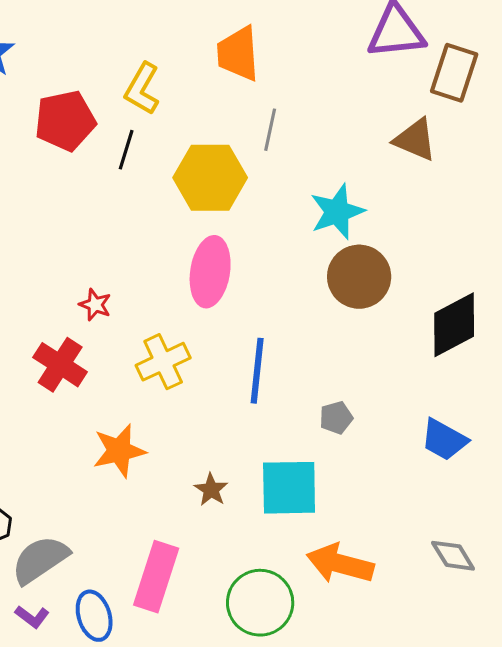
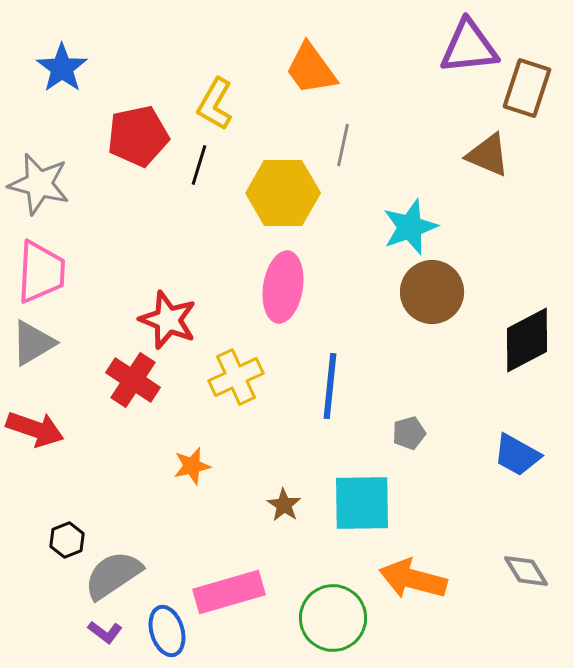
orange trapezoid: (238, 54) -> (311, 69), turned -32
red star: (95, 305) -> (168, 320), size x1.8
orange star: (119, 451) -> (192, 466), size x0.7
pink rectangle: (156, 577) -> (229, 592), turned 56

